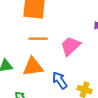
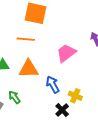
orange line: (38, 39) -> (26, 39), moved

